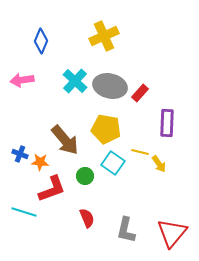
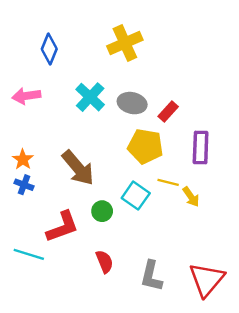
gray ellipse: (110, 86) -> (132, 103), size x0.7
yellow pentagon: (106, 129) -> (145, 146), moved
orange star: (40, 162) -> (23, 160), moved, turned 30

